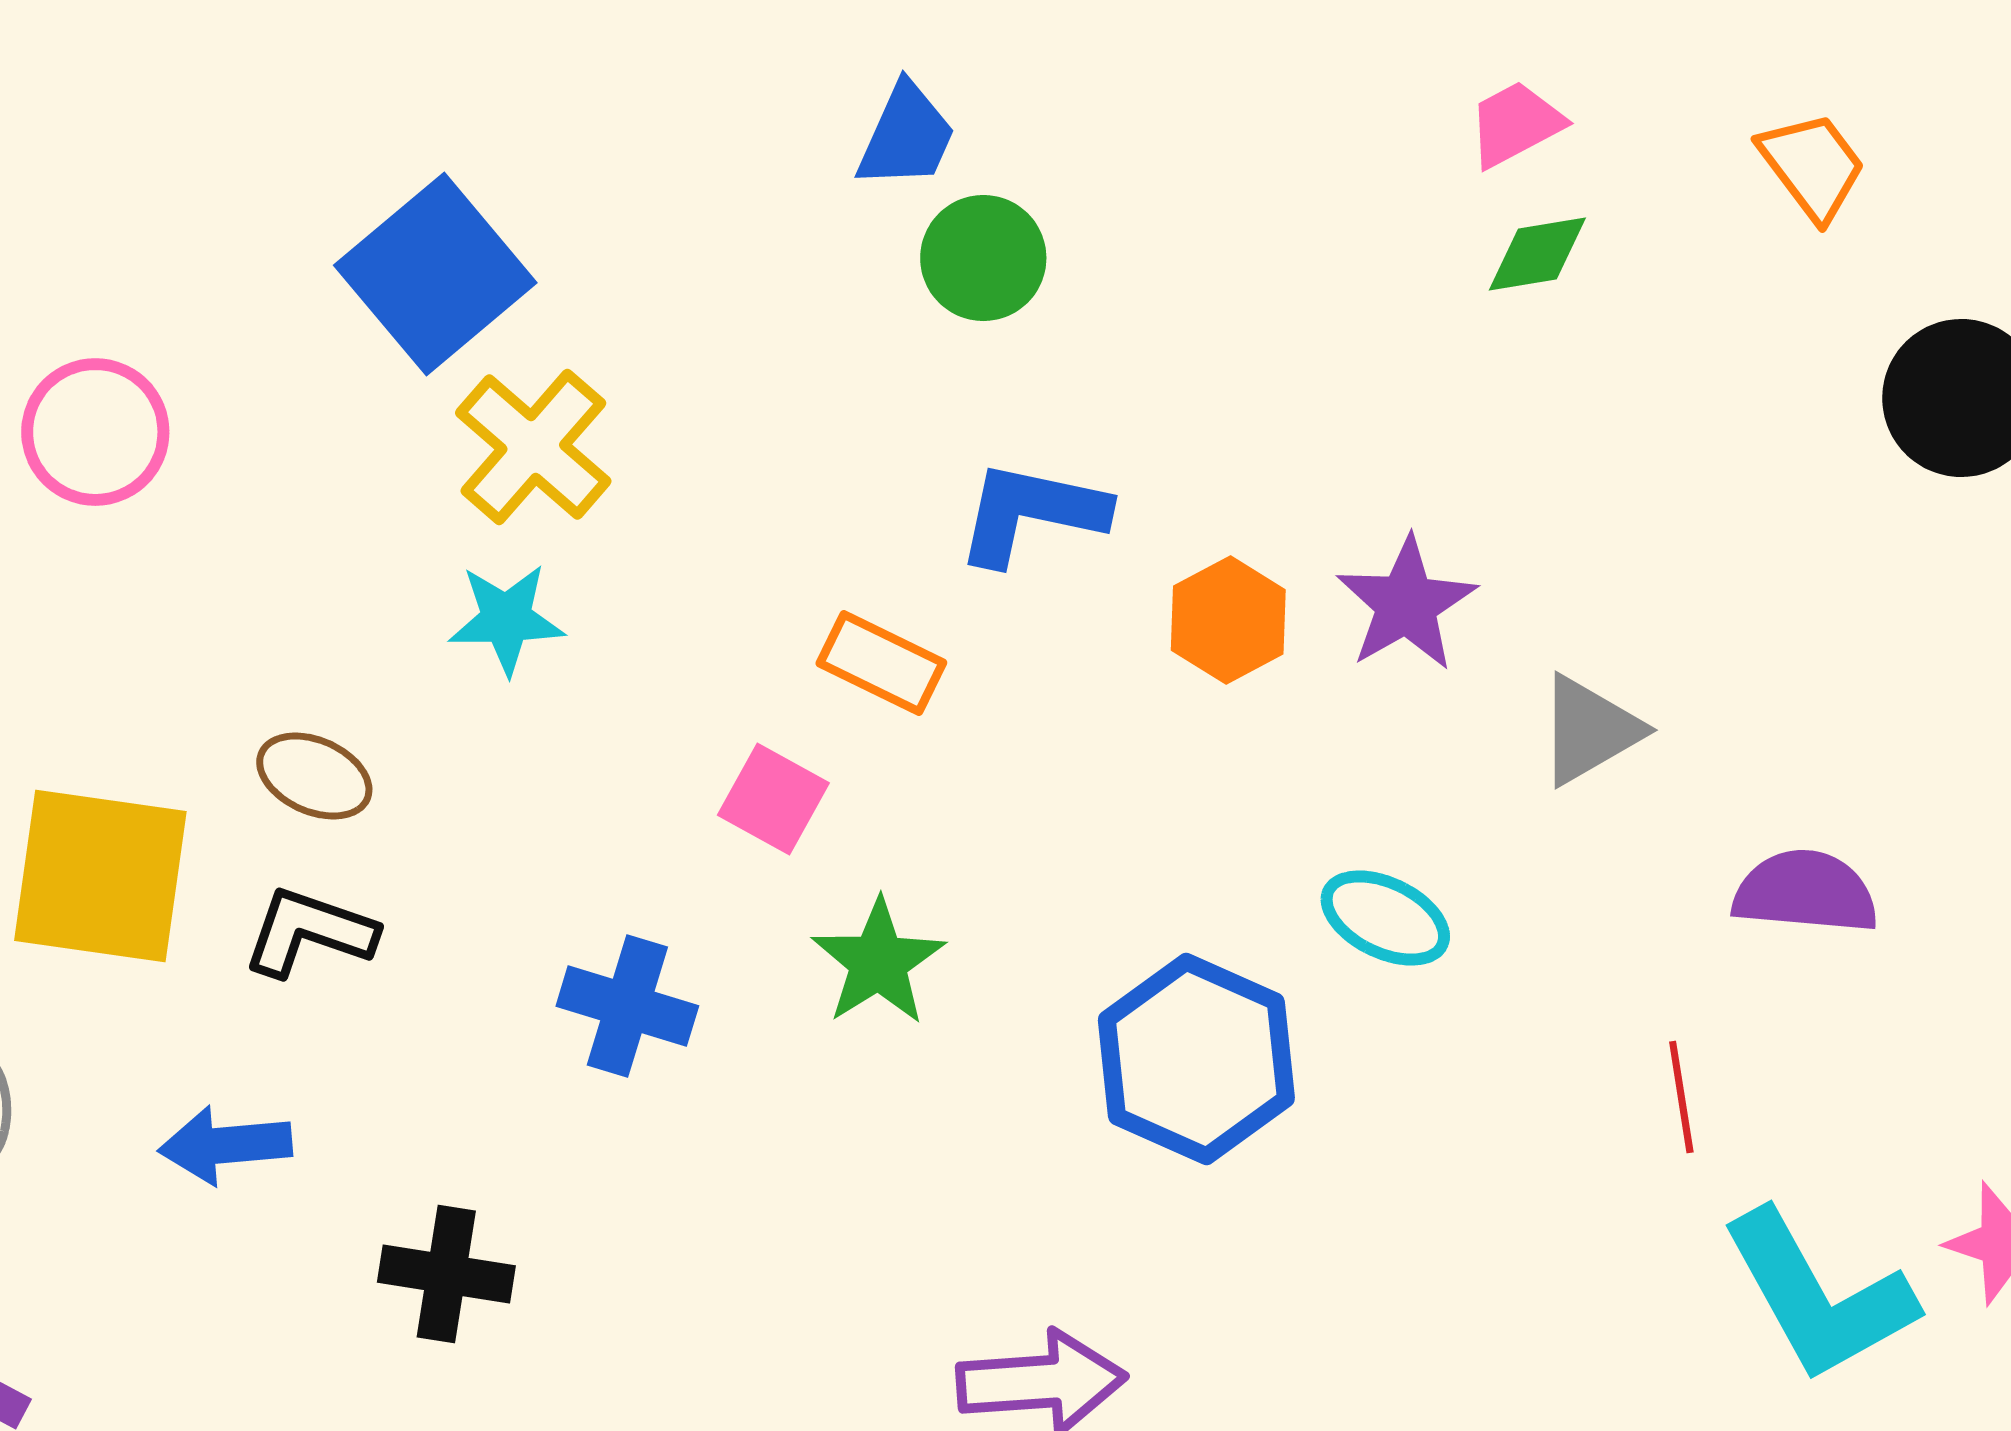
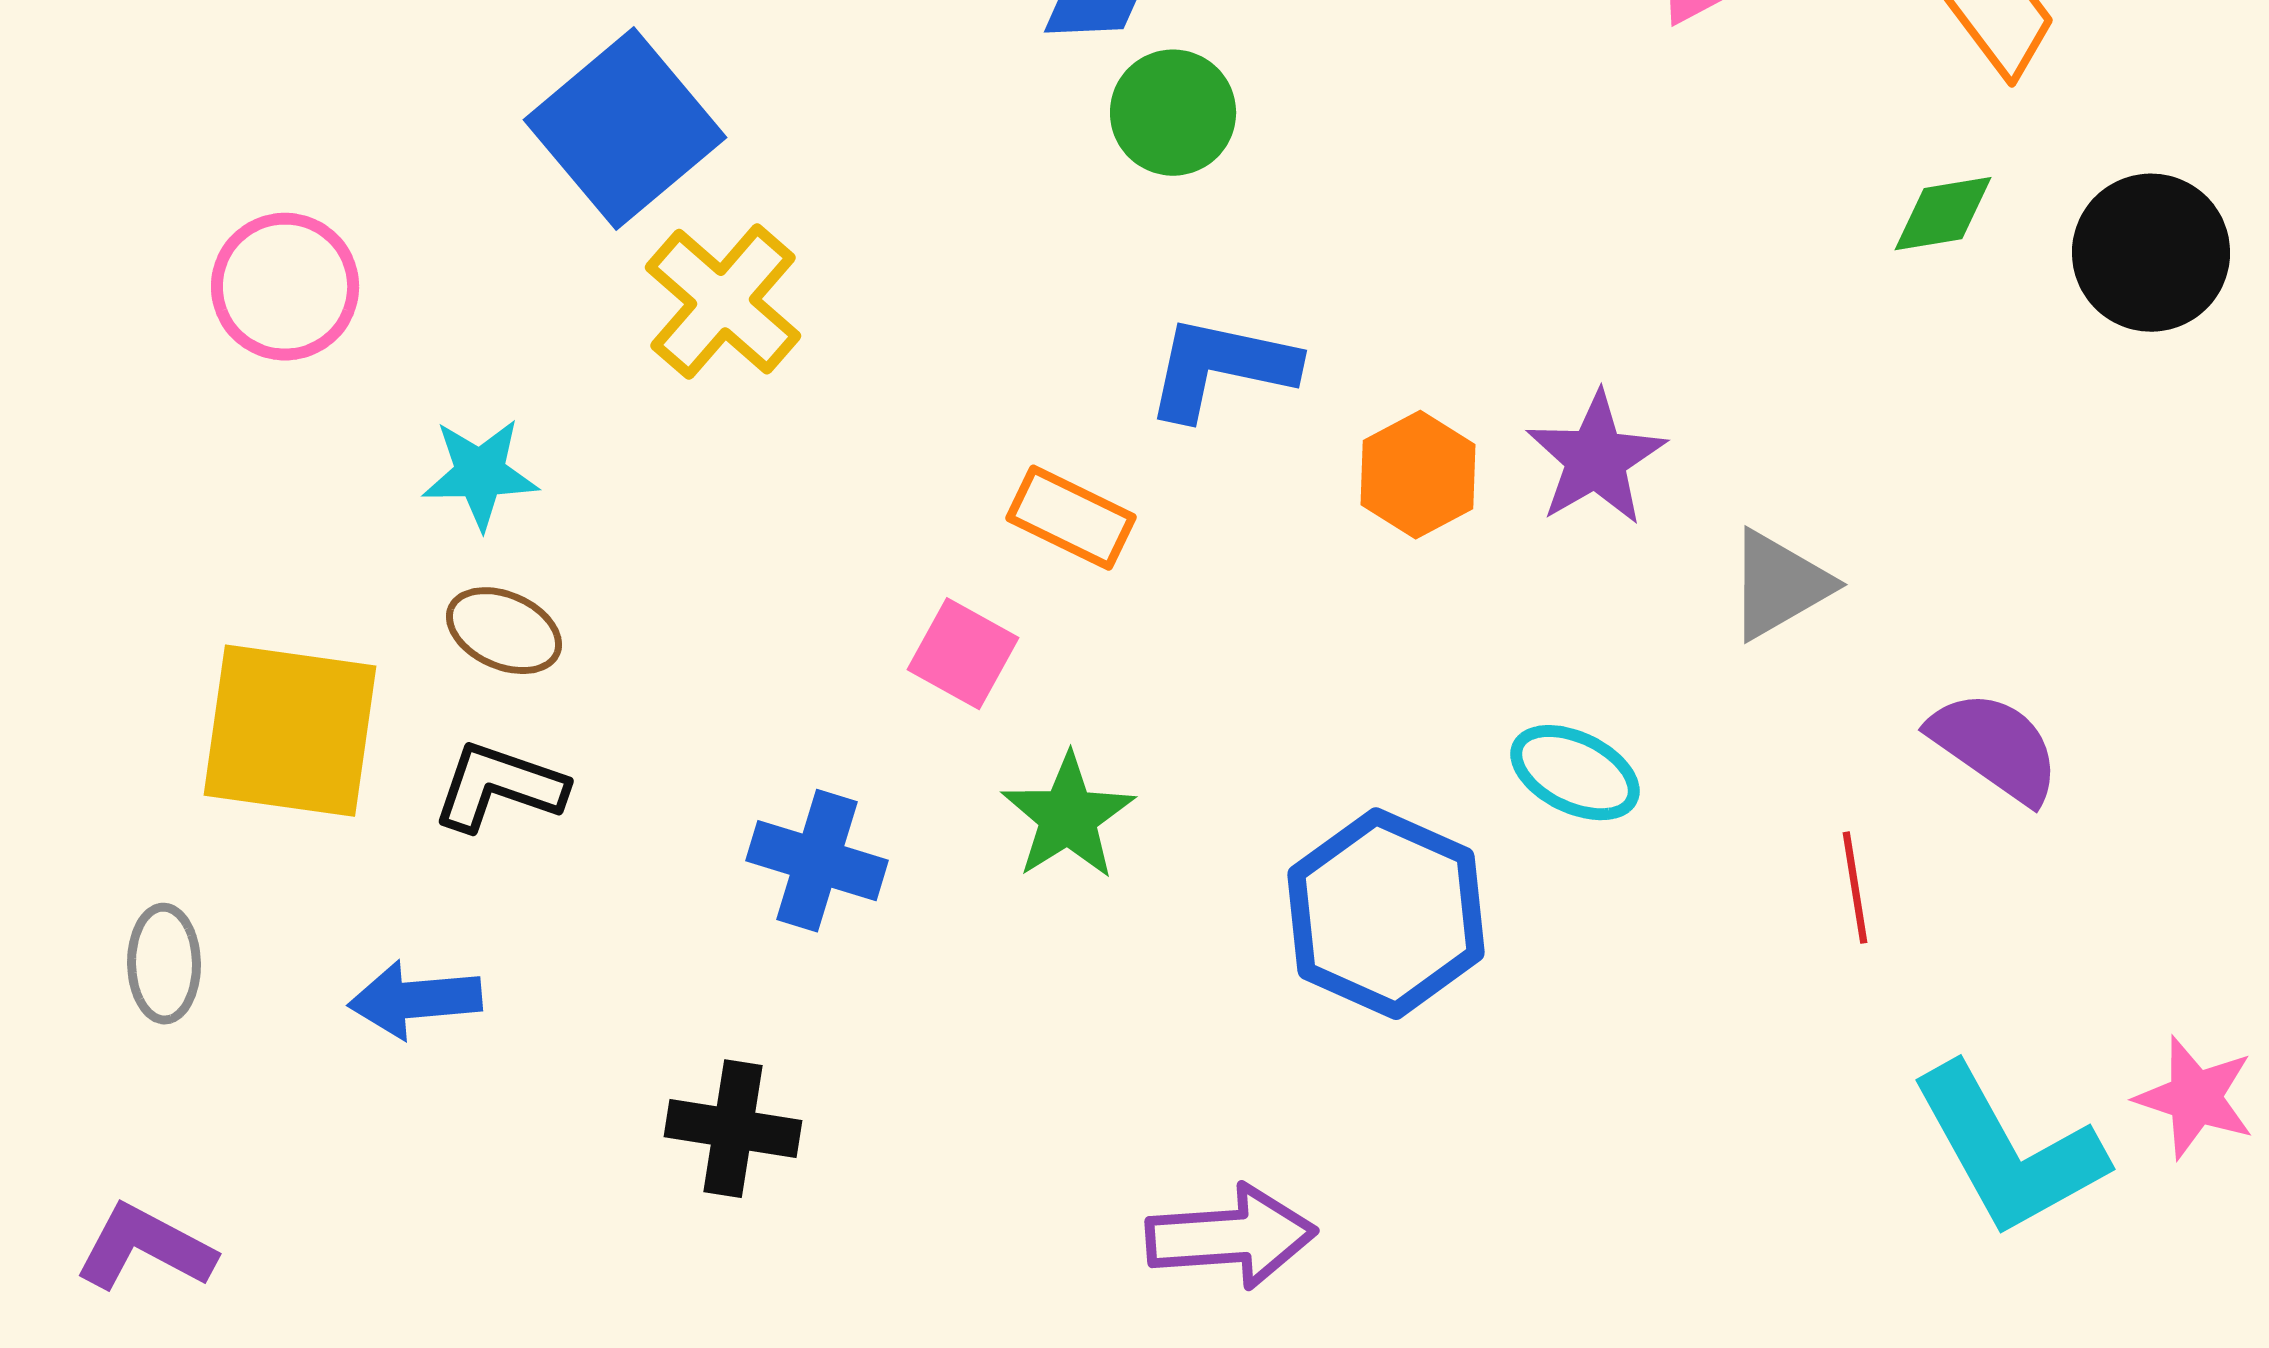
green diamond: (1537, 254) -> (1943, 214), moved
cyan star: (506, 619) -> (480, 474), moved
purple semicircle: (1805, 892) -> (1995, 747), turned 30
red line: (1681, 1097) -> (1855, 888), moved
black cross: (446, 1274) -> (733, 1129), moved

